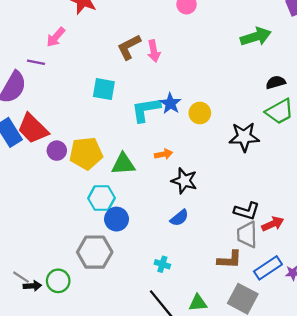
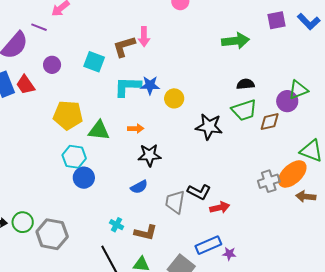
brown L-shape: (129, 47) -> (124, 46), moved
blue star: (170, 103) -> (150, 85), turned 30
red trapezoid: (33, 129) -> (25, 85), size x0.7
purple circle: (57, 151) -> (52, 65), moved
black star: (184, 181) -> (149, 155), turned -30
gray trapezoid: (247, 235) -> (175, 202), moved
gray hexagon: (95, 252) -> (52, 234), moved
brown L-shape: (230, 260) -> (146, 233), moved

